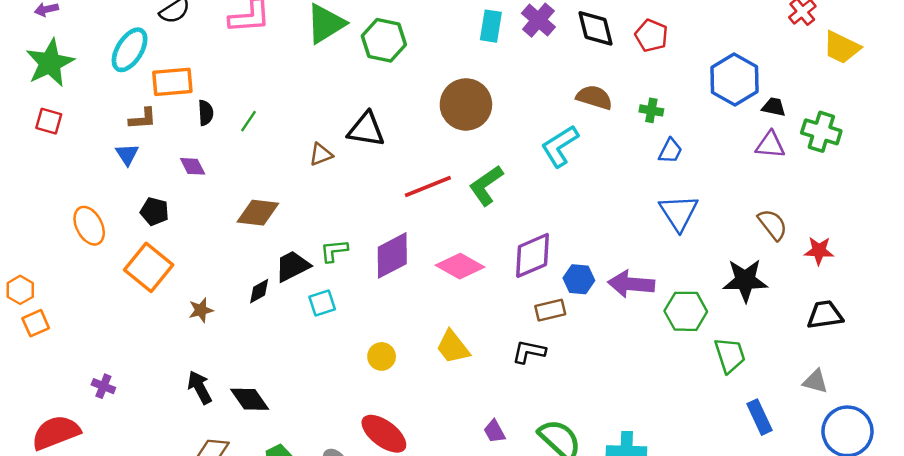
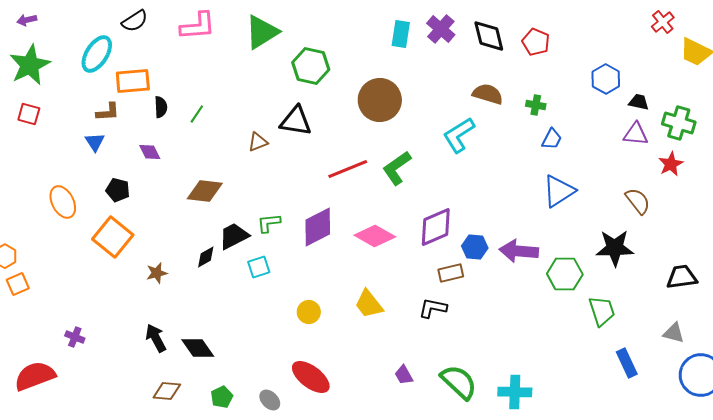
green hexagon: (384, 40) -> (311, 66), moved
blue hexagon: (735, 80) -> (606, 79), size x0.7
blue triangle: (679, 213) -> (559, 191), turned 30
red star: (819, 251) -> (671, 164), moved, turned -30

